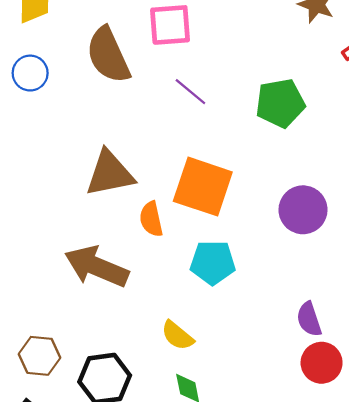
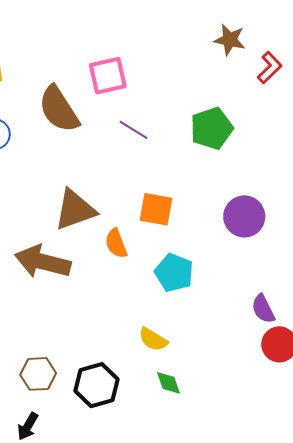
orange square: (203, 187) -> (156, 209), size x0.7
cyan pentagon: (213, 262) -> (174, 273), turned 30
brown arrow: (97, 267) -> (43, 262), moved

